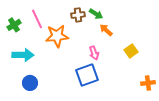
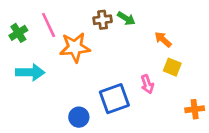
orange arrow: (106, 30) -> (163, 39), moved
yellow square: (131, 51) -> (172, 67), turned -32
pink arrow: (94, 53) -> (147, 84), moved
blue circle: (30, 83) -> (79, 117), moved

